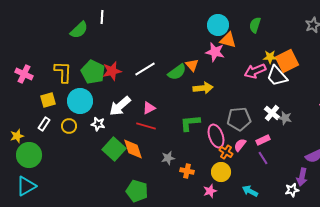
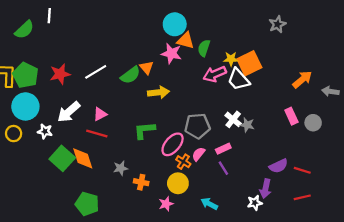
green semicircle: (255, 25) -> (204, 48), moved
green pentagon: (93, 72) -> (25, 75), moved
pink ellipse: (216, 136) -> (173, 144), turned 60

